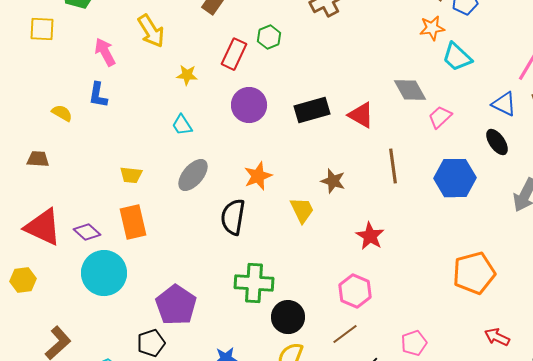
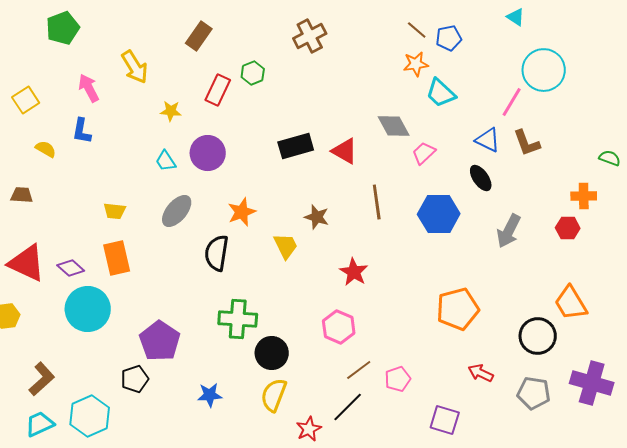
yellow square: (42, 29) -> (26, 100), moved, turned -36
purple circle: (249, 105) -> (208, 153), moved
brown line: (345, 334) -> (359, 370), moved

